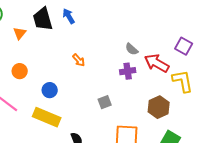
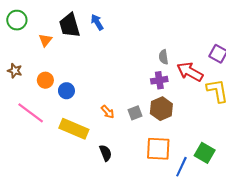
gray semicircle: (132, 49) -> (164, 57), turned 40
orange arrow: (79, 60) -> (108, 112), moved
blue circle: (50, 90) -> (66, 91), moved
brown hexagon: (159, 107) -> (161, 109), moved

